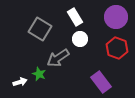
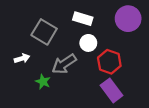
white rectangle: (75, 17) -> (83, 19), turned -42
red hexagon: (117, 48) -> (109, 62), moved
white arrow: (20, 82) -> (22, 58), moved

